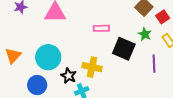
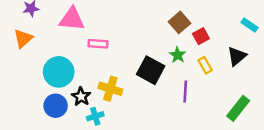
pink rectangle: (101, 28) -> (98, 44), moved
orange triangle: (13, 56) -> (23, 38), moved
blue circle: (37, 85) -> (56, 106), moved

